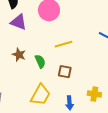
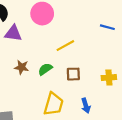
green semicircle: (40, 61) -> (45, 69), turned -88
yellow cross: (94, 94) -> (109, 78), moved

